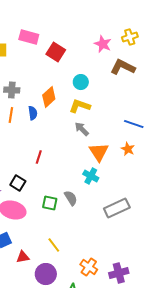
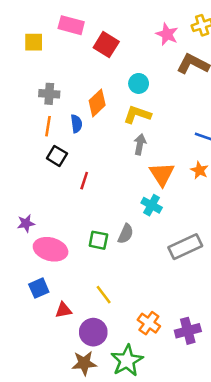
gray arrow: (82, 129) -> (140, 144), turned 56
black square: (18, 183) -> (57, 156), moved
gray semicircle: (71, 198) -> (126, 234), turned 56

